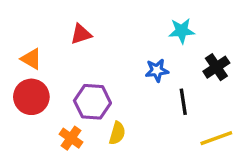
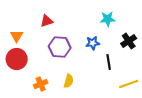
orange triangle: (31, 59) -> (17, 36), turned 32
purple hexagon: (92, 102) -> (60, 47), moved
orange cross: (71, 138) -> (41, 84), turned 32

